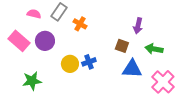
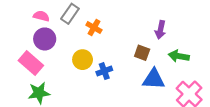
pink rectangle: (19, 41) -> (31, 63), moved
purple circle: (45, 41) -> (45, 39), moved
yellow circle: (70, 64) -> (83, 60), moved

